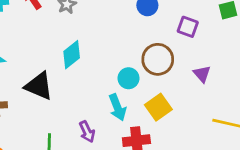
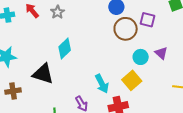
brown circle: (158, 59) -> (126, 29), moved
cyan circle: (128, 78) -> (141, 57), moved

